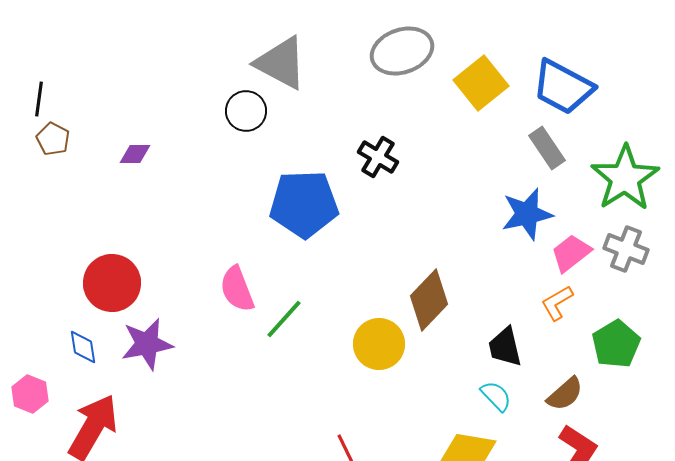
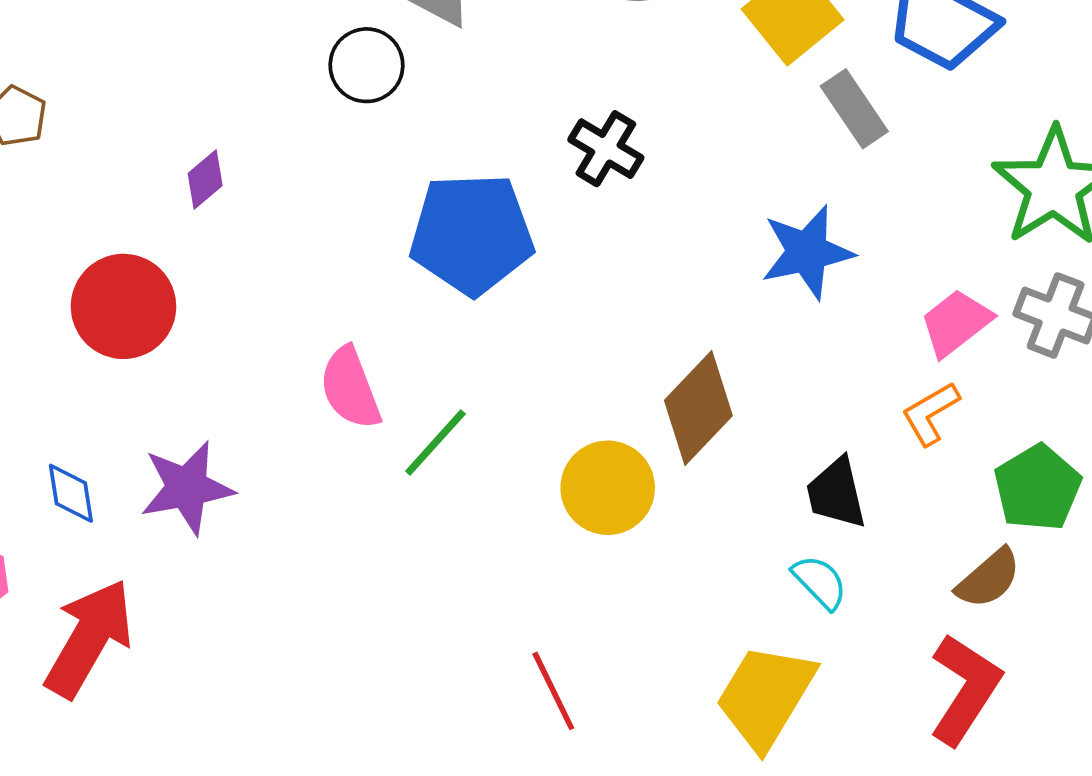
gray rectangle: (547, 148) -> (854, 109), moved
purple diamond: (135, 154) -> (205, 179), moved, turned -40
blue star: (527, 214) -> (807, 252), moved
red circle: (112, 283) -> (123, 306), moved
brown semicircle: (565, 394) -> (989, 578), moved

